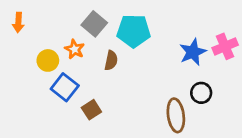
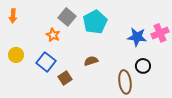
cyan pentagon: (134, 31) -> (95, 22), turned -30
blue star: (193, 52) -> (137, 37), turned 30
yellow circle: (48, 60) -> (16, 55), moved
brown semicircle: (111, 60) -> (91, 61), moved, turned -120

